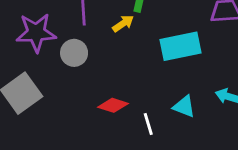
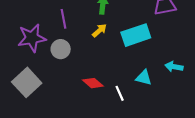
yellow arrow: (123, 23) -> (99, 30), moved
red diamond: (113, 105) -> (93, 83), turned 30

